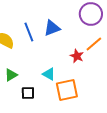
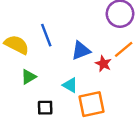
blue triangle: (52, 28) -> (81, 51), moved
green triangle: (11, 75) -> (29, 77), moved

